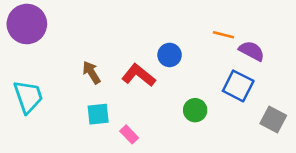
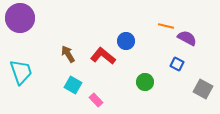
blue square: (238, 86) -> (177, 64), size x0.6
cyan square: (98, 114) -> (73, 85), turned 36

